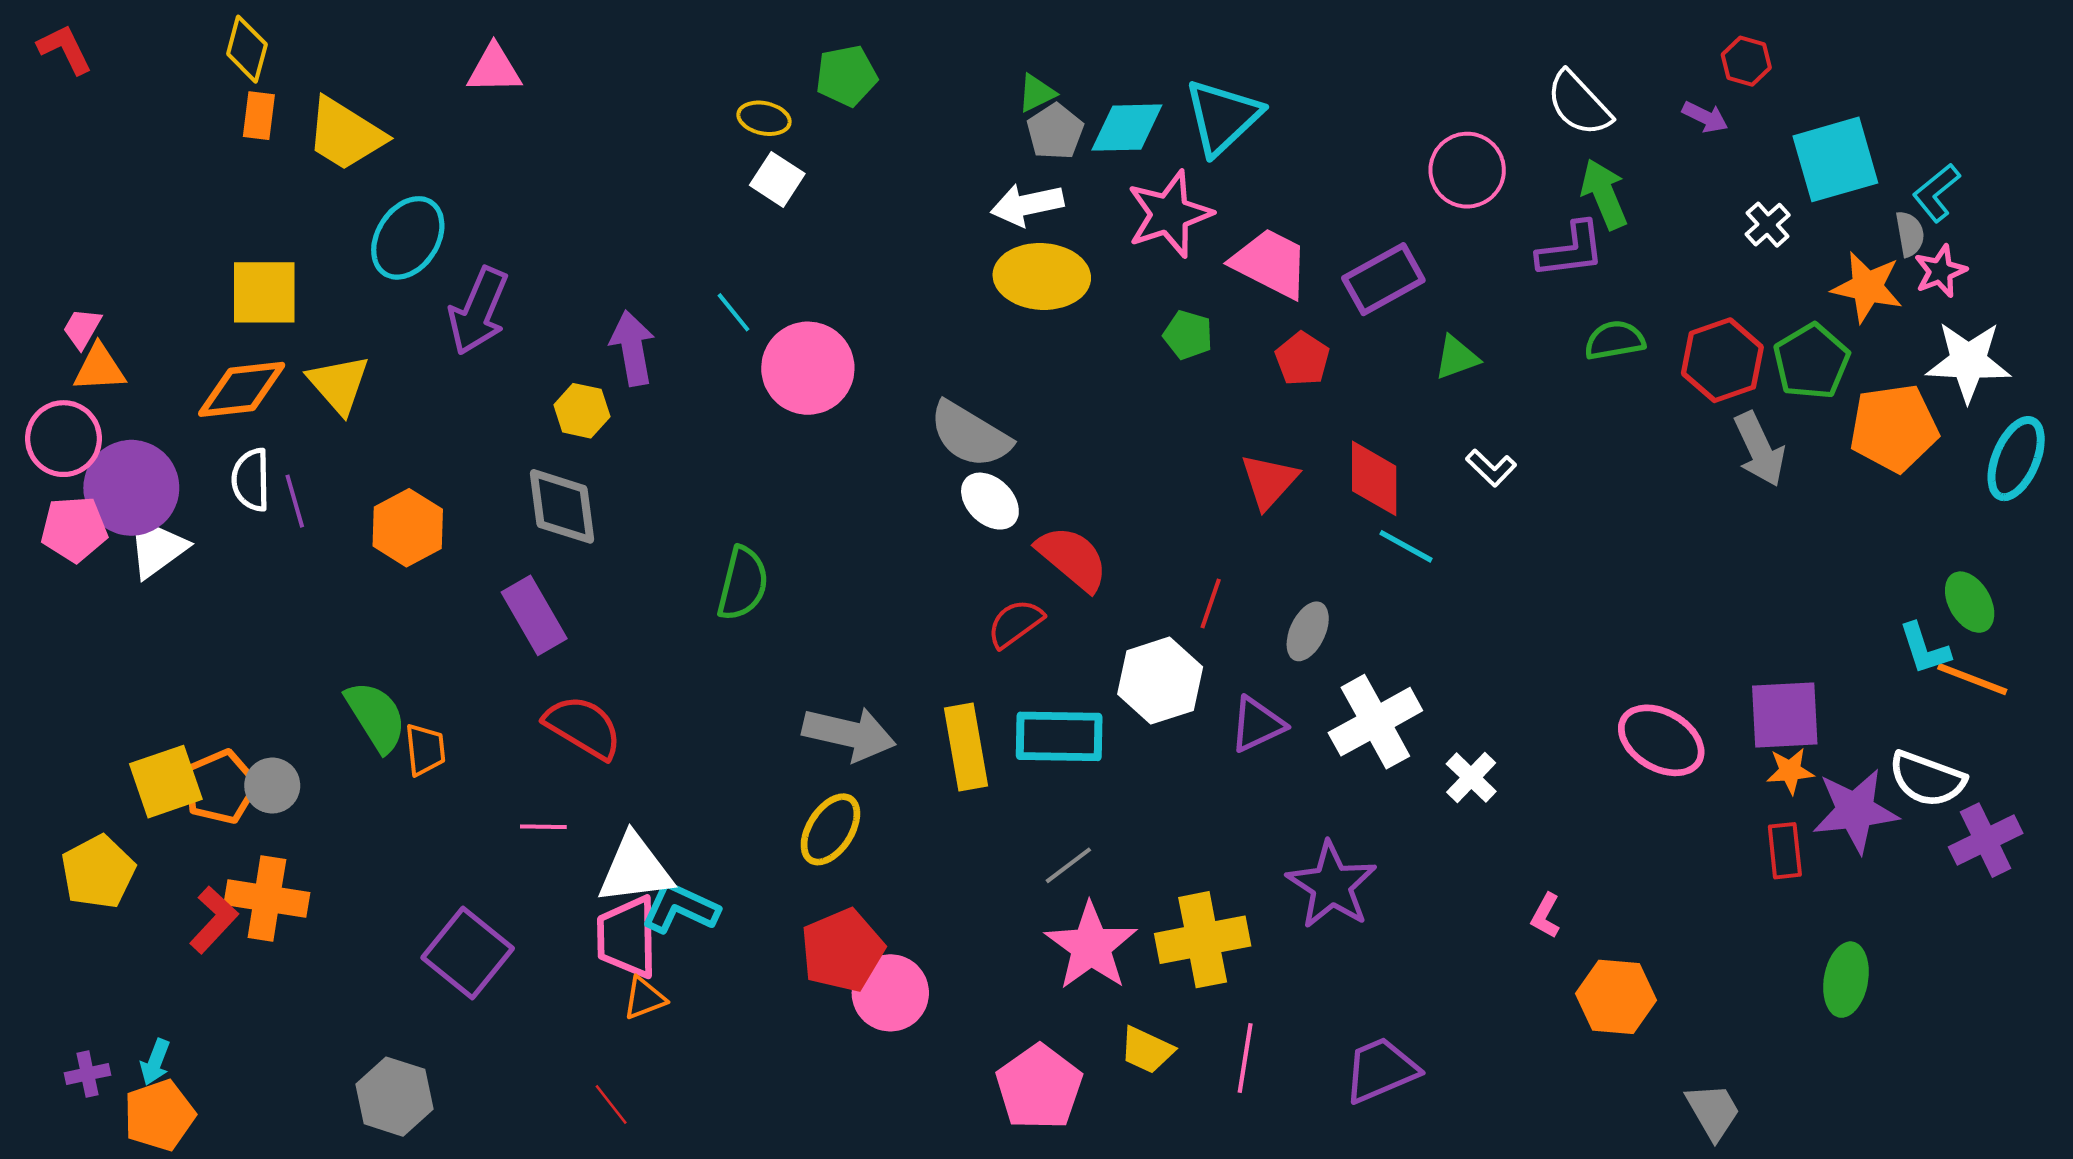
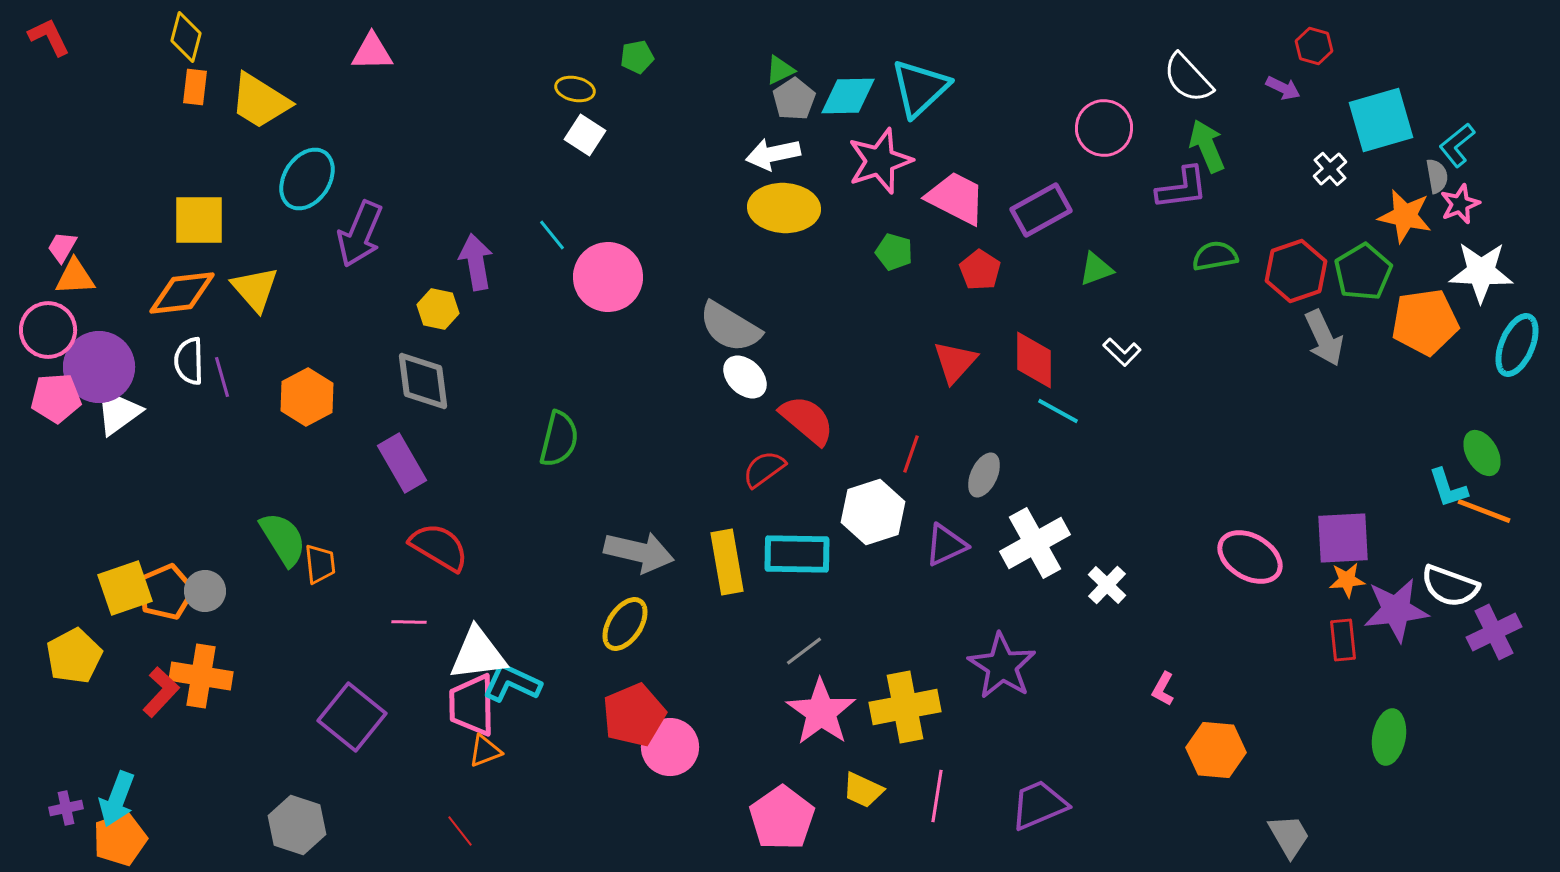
green pentagon: (846, 76) -> (637, 57), size x0.7
cyan arrow: (155, 1062) -> (117, 799), size x1.6

